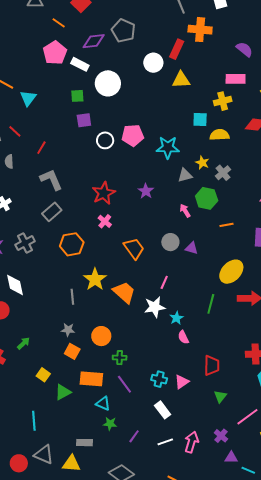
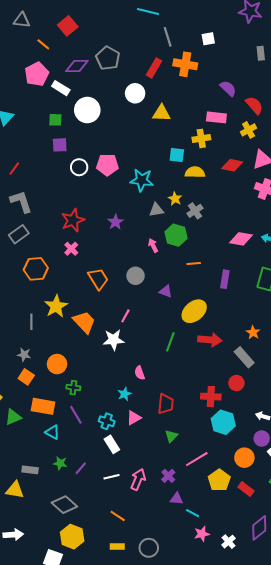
red rectangle: (177, 49) -> (154, 68), moved
purple triangle: (192, 248) -> (166, 291), moved
cyan star: (176, 318) -> (124, 394), moved
cyan cross: (159, 379) -> (107, 421), moved
green star: (110, 424) -> (60, 463), moved

